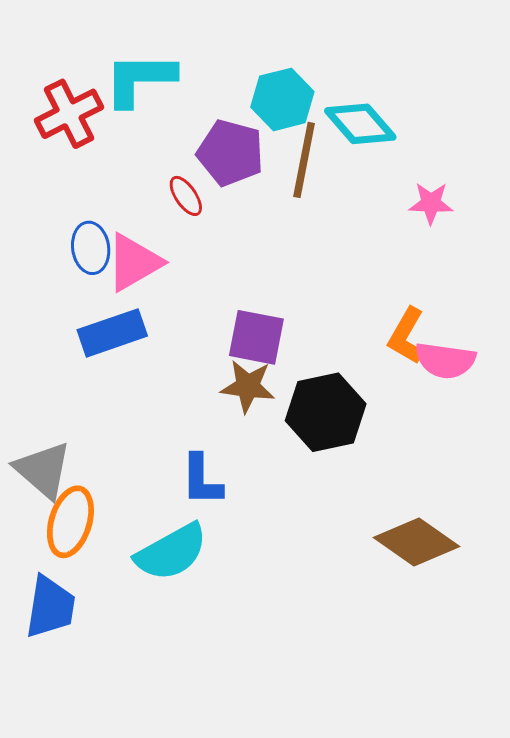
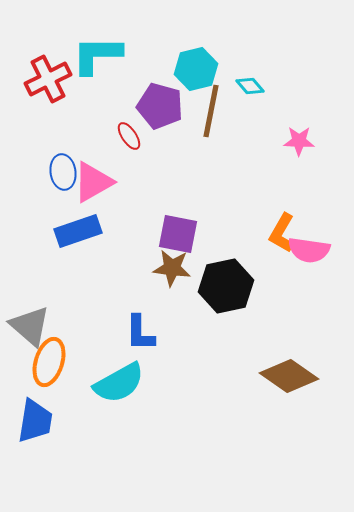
cyan diamond: (360, 124) -> (250, 86), size x0.6

